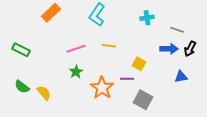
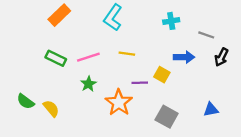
blue arrow: (169, 49) -> (184, 57), moved
green rectangle: (21, 50) -> (56, 58), moved
blue triangle: (181, 77) -> (211, 110), moved
purple line: (127, 79) -> (140, 83), moved

